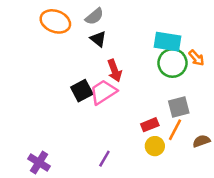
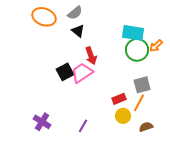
orange arrow: (196, 58) -> (156, 46), turned 88
brown semicircle: (201, 141) -> (146, 127), moved
purple cross: (39, 162) -> (42, 122), moved

